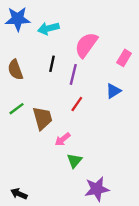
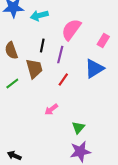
blue triangle: (113, 91) -> (94, 69), size x1.5
brown trapezoid: (43, 118) -> (34, 69), moved
green triangle: (74, 161) -> (78, 128), moved

